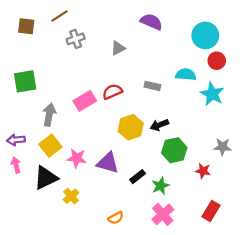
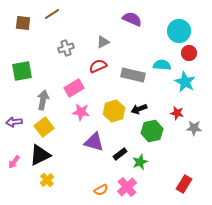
gray cross: (76, 39) -> (66, 48), moved
gray rectangle: (152, 86) -> (133, 75), size x1.6
red semicircle: (112, 92) -> (98, 66), moved
pink star: (77, 158) -> (81, 112), moved
pink arrow: (16, 165) -> (14, 162), moved, turned -128
red star: (203, 171) -> (177, 113), moved
yellow cross: (71, 196) -> (47, 180), moved
pink cross: (163, 214) -> (127, 187), moved

